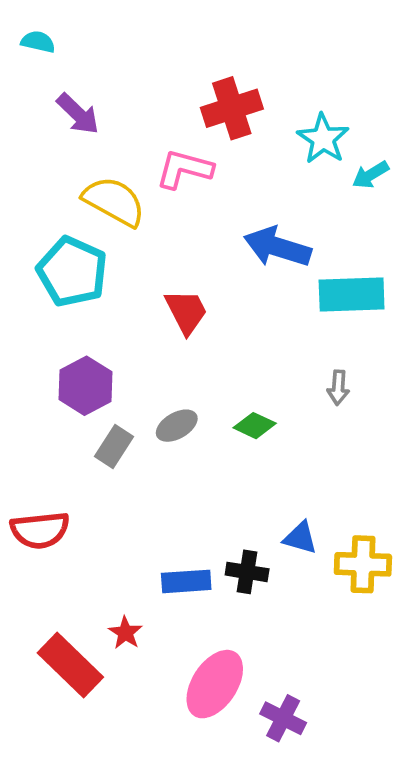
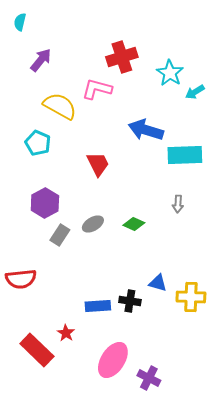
cyan semicircle: (38, 42) -> (20, 22), turned -90
purple arrow: (78, 114) -> (41, 60), turned -95
cyan pentagon: (72, 272) -> (38, 143), size x0.7

